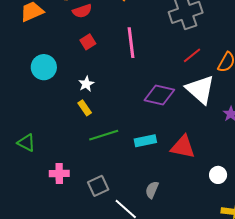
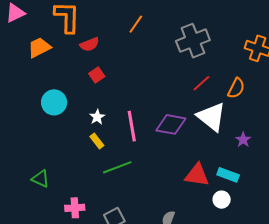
pink line: (131, 43) -> (132, 126), moved
cyan rectangle: (145, 141) -> (228, 175), moved, turned 35
white circle: (218, 175) -> (222, 200), moved

